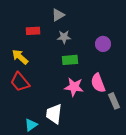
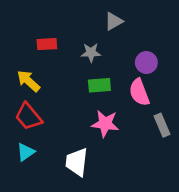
gray triangle: (58, 15) -> (114, 21), moved
pink semicircle: (98, 83) -> (139, 92), moved
gray rectangle: (114, 101) -> (162, 125), moved
cyan triangle: (31, 125) -> (26, 152), moved

